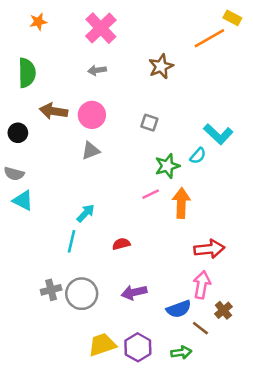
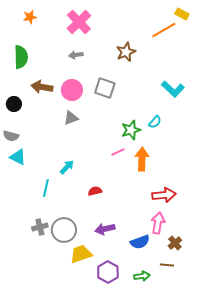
gray square: (149, 123) -> (105, 88), moved, size x1.5
cyan L-shape: (218, 134) -> (173, 89), moved
cyan line: (71, 241) -> (46, 188), moved
brown line: (200, 328) -> (167, 265), moved, turned -32
yellow trapezoid: (102, 345) -> (81, 254), moved

